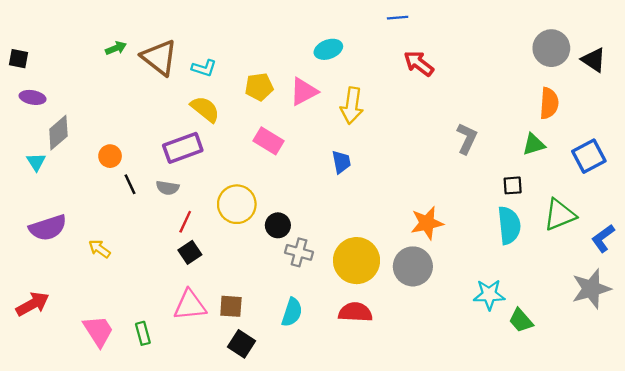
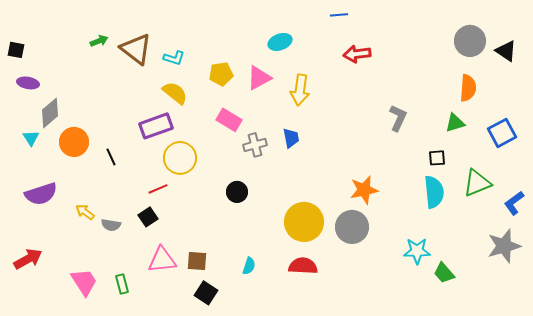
red arrow: (419, 63) -> (357, 54), turned -44
orange circle: (110, 156) -> (74, 142), moved, size x1.5
gray semicircle: (168, 188) -> (111, 225), moved
yellow circle: (237, 204) -> (180, 158), moved
red line: (185, 222) -> (158, 189), turned 42
black square: (190, 252) -> (148, 217), moved
gray cross: (299, 252) -> (255, 145), moved, turned -30
cyan semicircle: (292, 312) -> (249, 266), size x0.7

